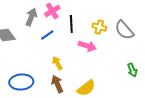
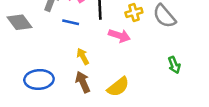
yellow cross: (99, 27) -> (134, 12), turned -32
blue line: (47, 35) -> (71, 22), turned 48

